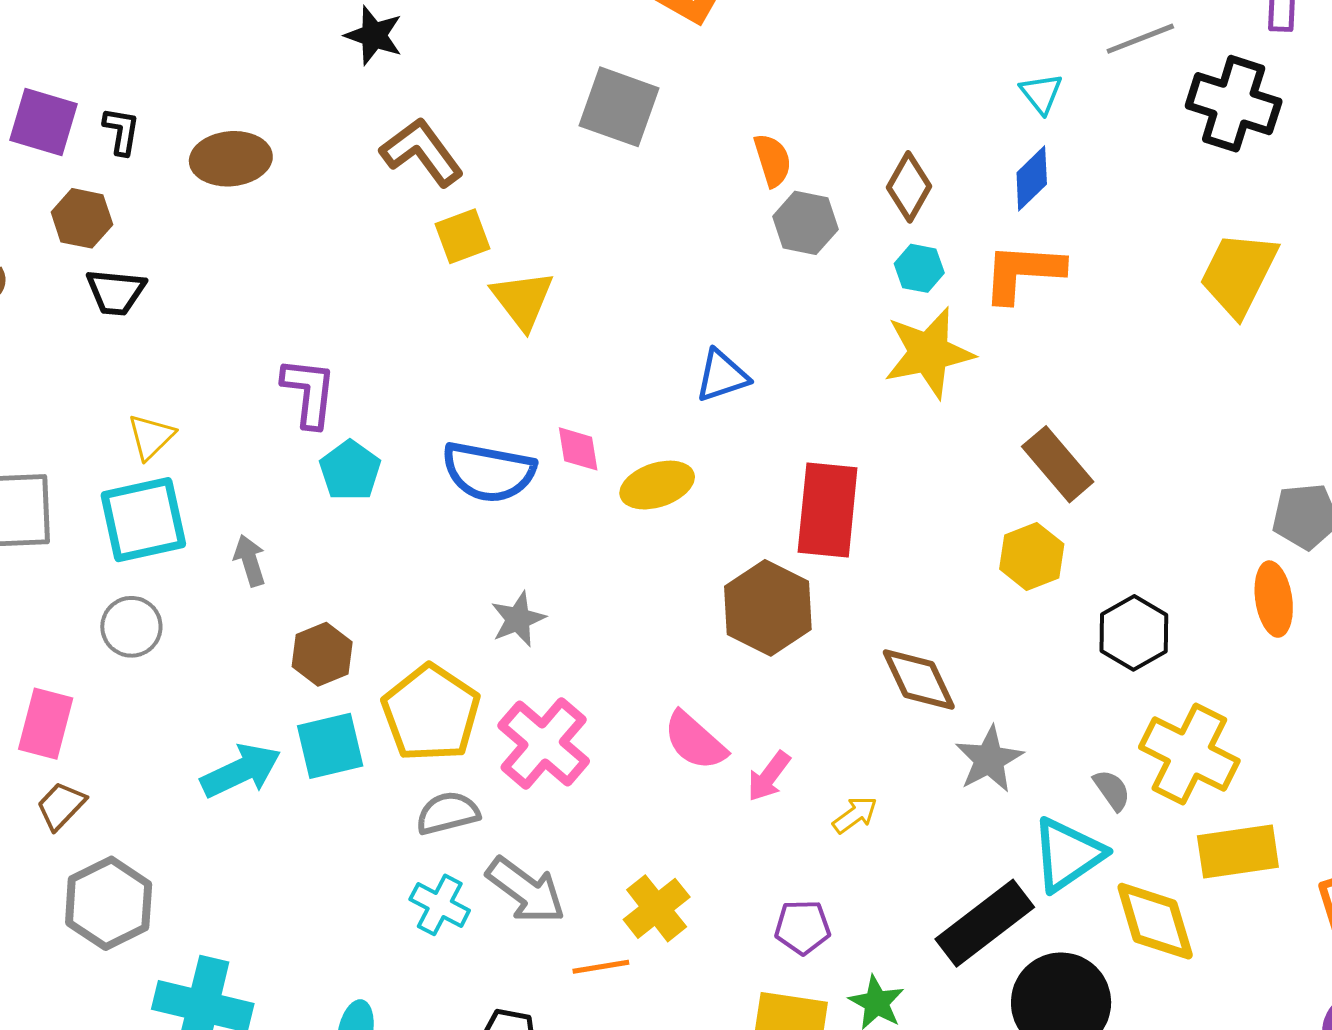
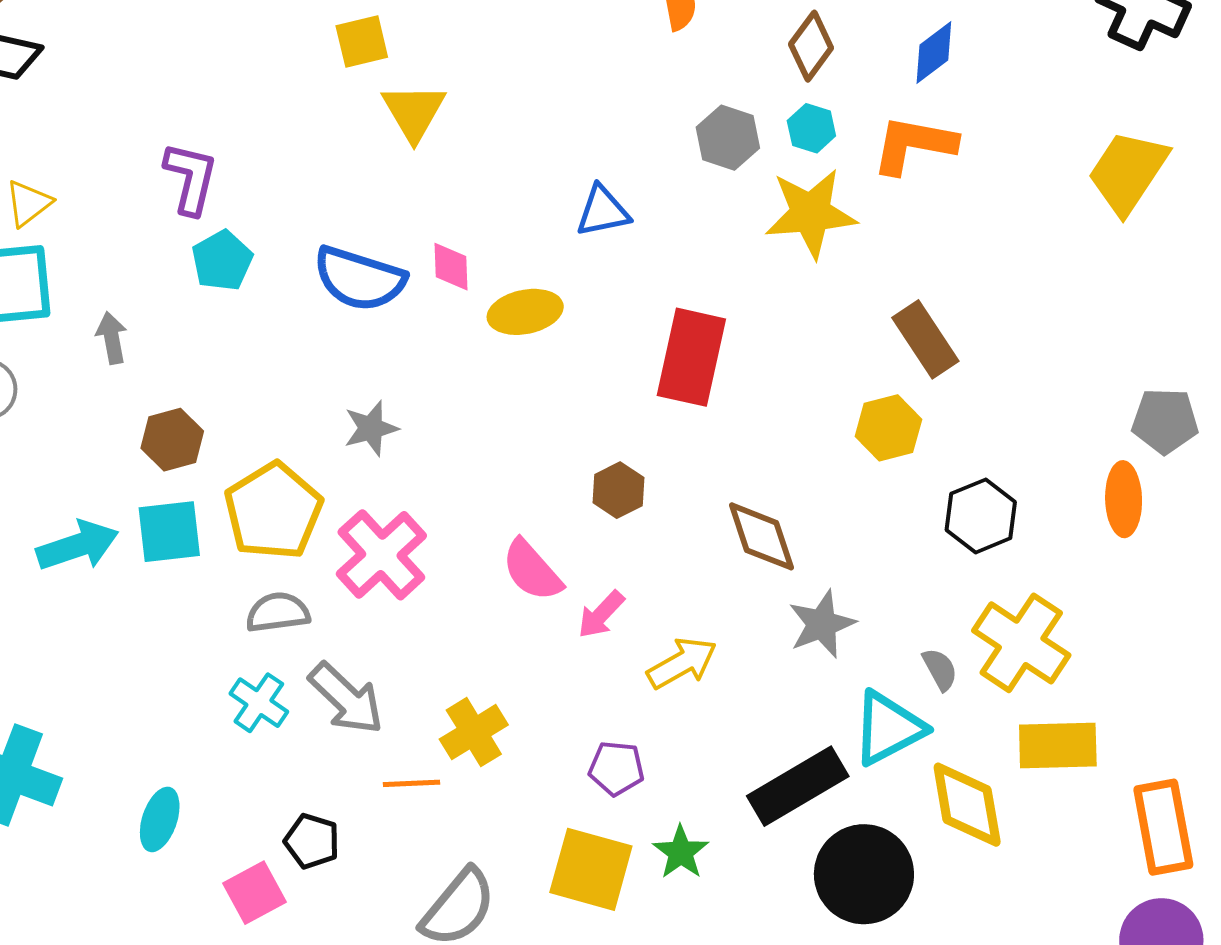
gray hexagon: (805, 223) -> (728, 138), moved
brown hexagon: (768, 608) -> (618, 490), moved, size x0.6
yellow arrow: (855, 815) -> (682, 663), size x1.5

